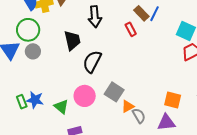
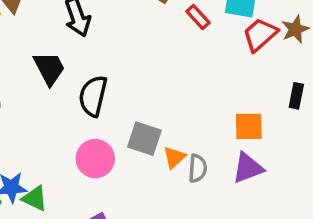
red rectangle: (131, 29) -> (198, 17), moved
green triangle: (61, 107) -> (35, 198), moved
gray semicircle: (139, 116) -> (198, 168), turned 49

